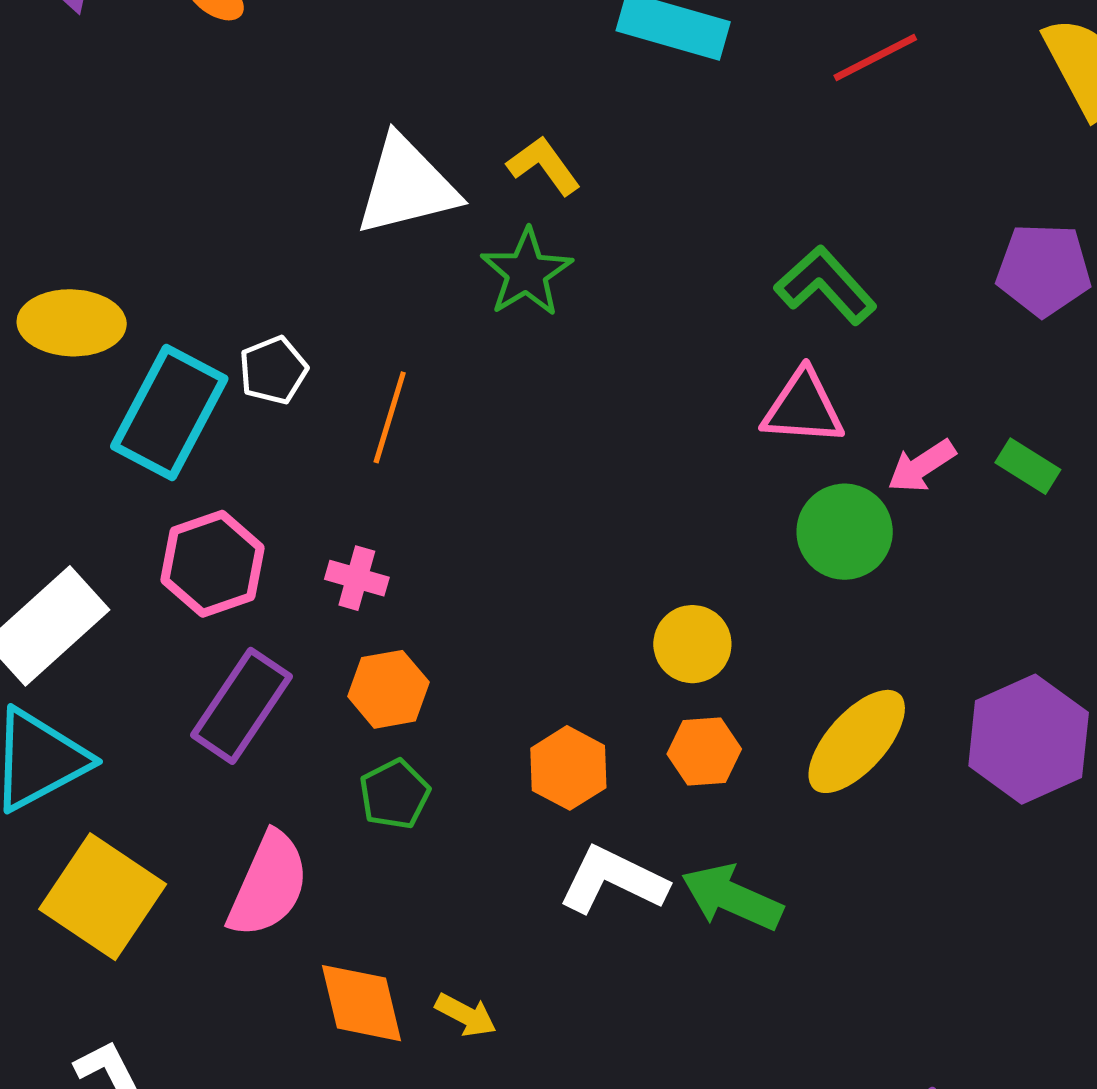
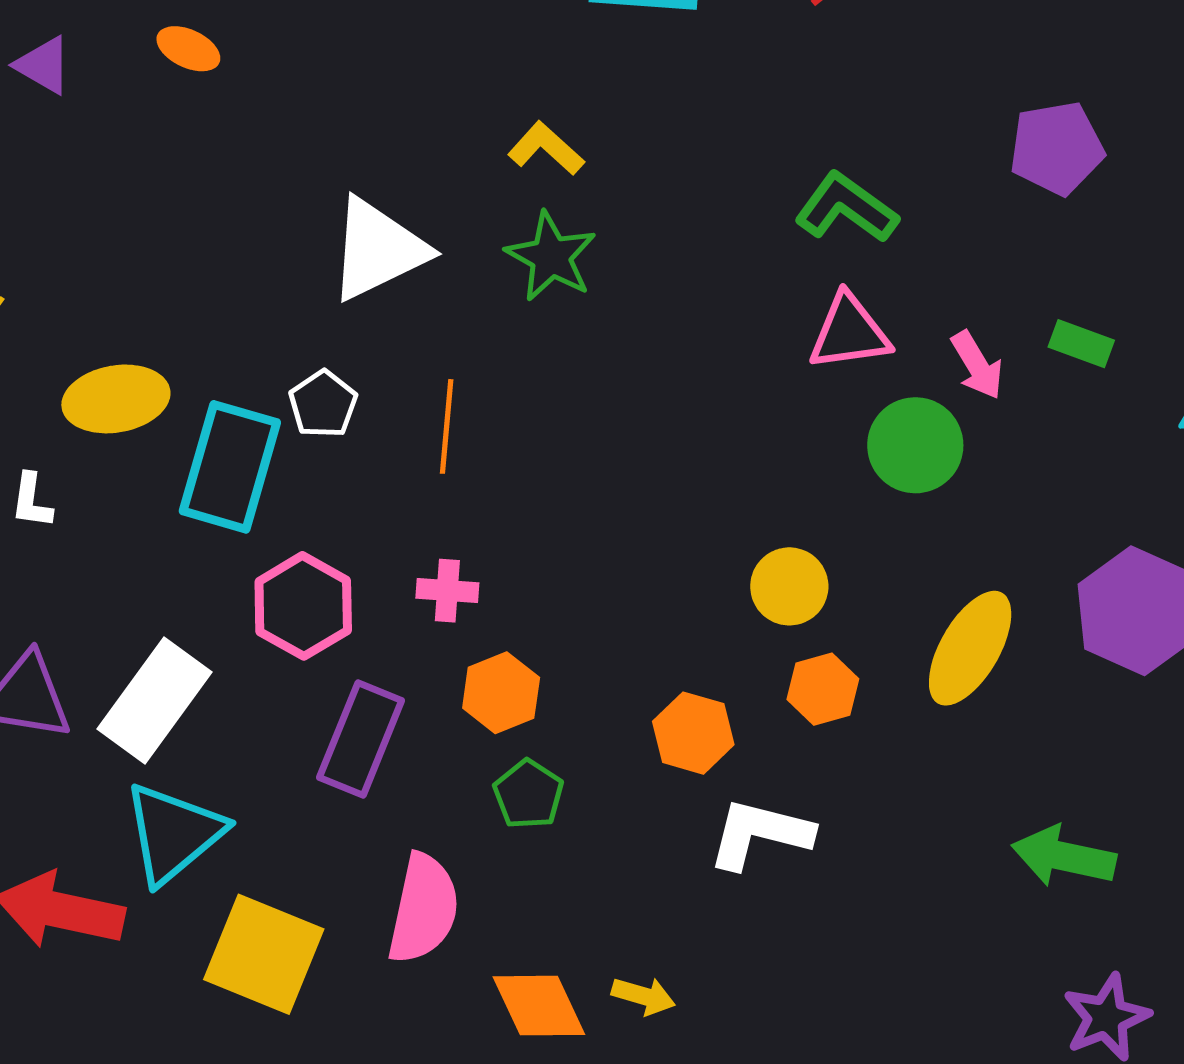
white triangle: (407, 186) -> (378, 249), moved
pink arrow: (921, 466) -> (977, 365), turned -76
green arrow: (732, 897) -> (1064, 856), moved

